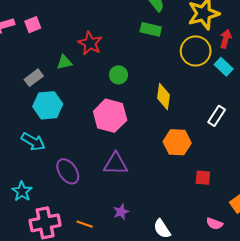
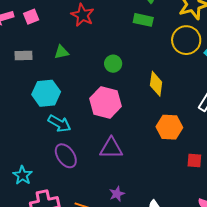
red star: (90, 43) -> (83, 15), moved
gray rectangle: (34, 78) -> (23, 55), moved, turned 36
cyan arrow: (33, 142) -> (59, 123), moved

